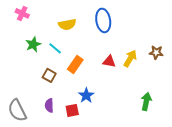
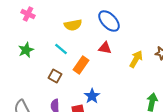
blue ellipse: (103, 20) -> (109, 21), turned -35
green star: (33, 44) -> (26, 50), moved
red triangle: (109, 61) -> (105, 48), moved

